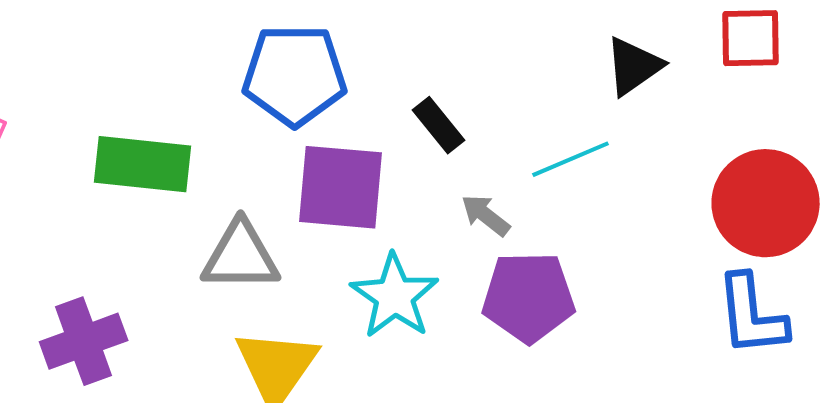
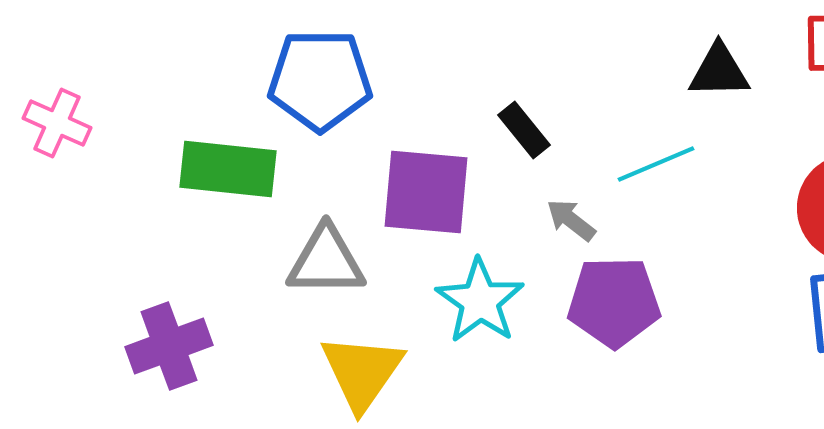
black triangle: (634, 66) -> (719, 71), turned 34
blue pentagon: (295, 75) -> (320, 80), moved

